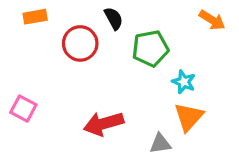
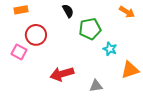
red circle: (80, 43) -> (36, 35), moved
pink square: (23, 109) -> (19, 52), moved
orange triangle: (189, 117) -> (130, 70), moved, turned 30

